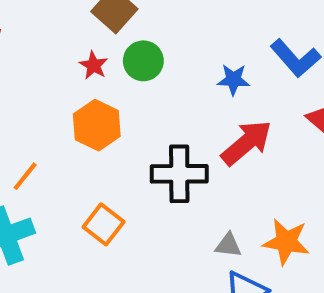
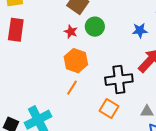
orange line: (25, 176) -> (72, 88), moved
orange square: (104, 224) -> (109, 109), moved

